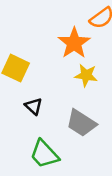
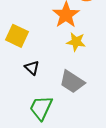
green trapezoid: (44, 154) -> (41, 108), turned 68

